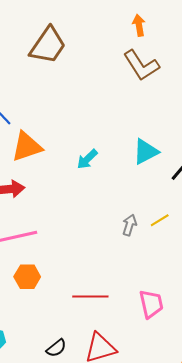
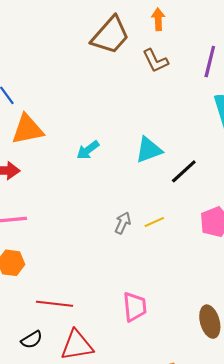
brown trapezoid: (48, 45) -> (110, 35), moved
brown L-shape: (141, 65) -> (155, 61), size x0.7
red line: (90, 296) -> (55, 304), moved

